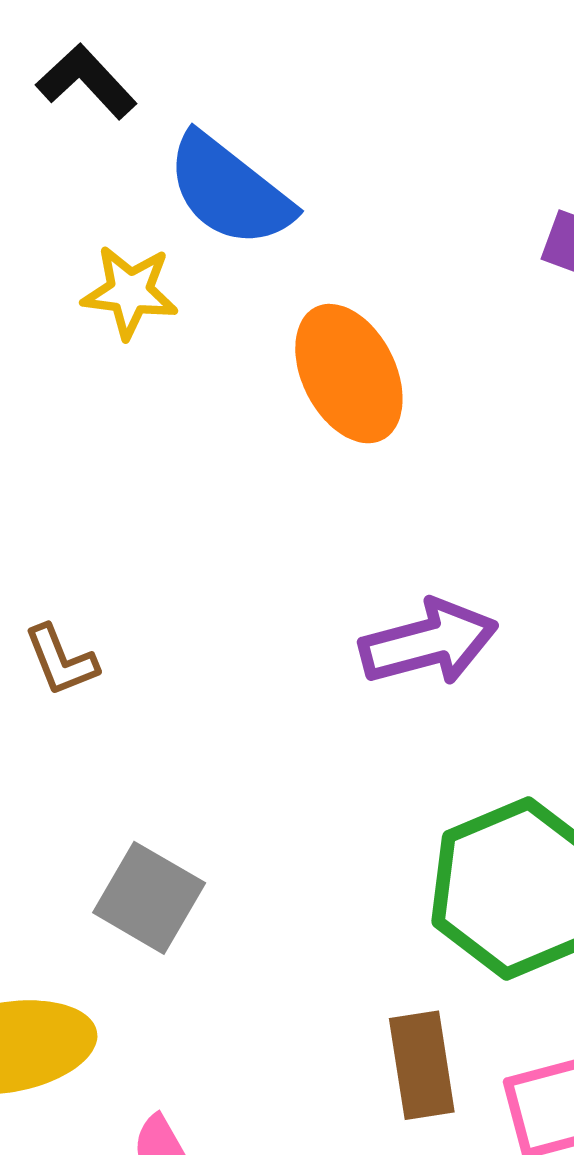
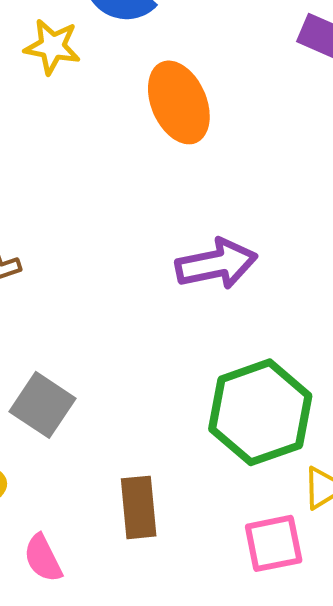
brown rectangle: (422, 1065) -> (139, 507), moved

